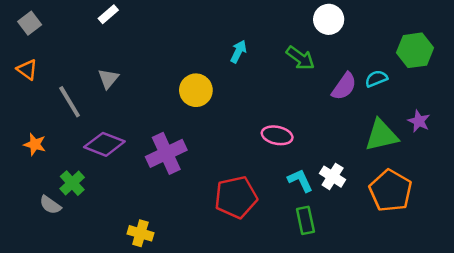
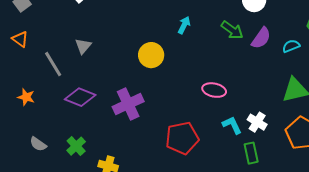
purple semicircle: (344, 86) -> (261, 38), moved
green cross: (72, 183) -> (76, 146), moved
green rectangle: (305, 220) -> (251, 153), moved

